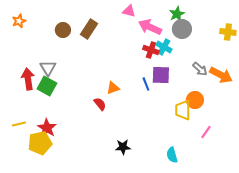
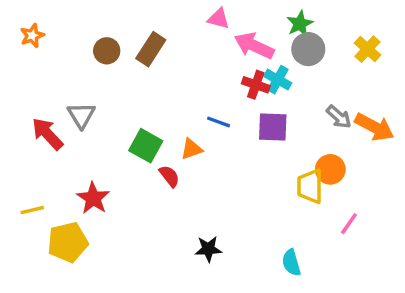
yellow cross: (228, 32) -> (368, 49), moved, turned 35
red arrow: (28, 79) -> (47, 134), turned -35
blue line: (146, 84) -> (219, 122), moved, turned -48
green square: (47, 86) -> (146, 146), moved
red star: (47, 128) -> (93, 198), moved

